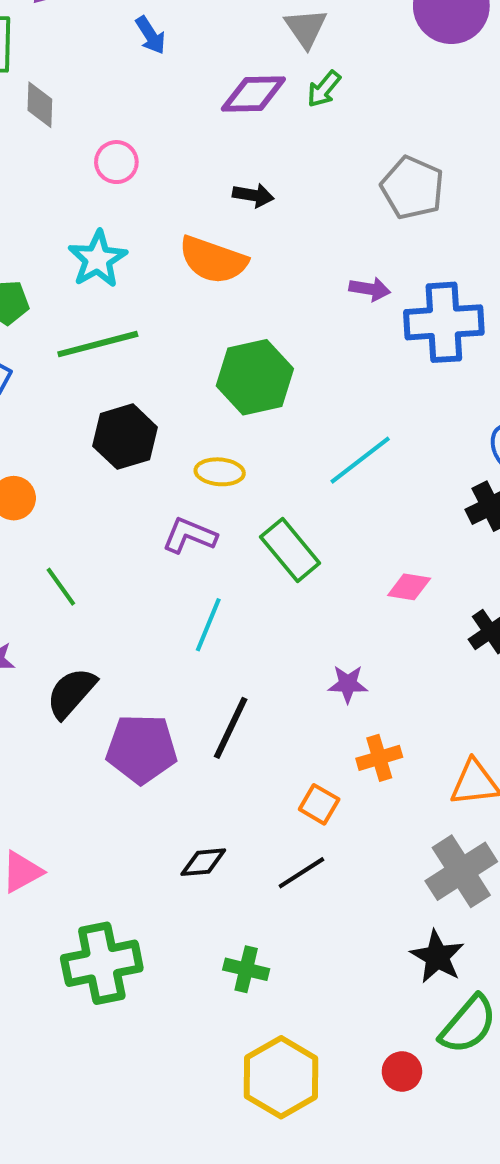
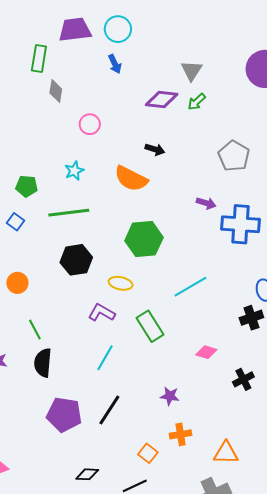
cyan star: (98, 259) -> (74, 171), size x0.7
black semicircle: (71, 693) -> (43, 363), moved, turned -44

